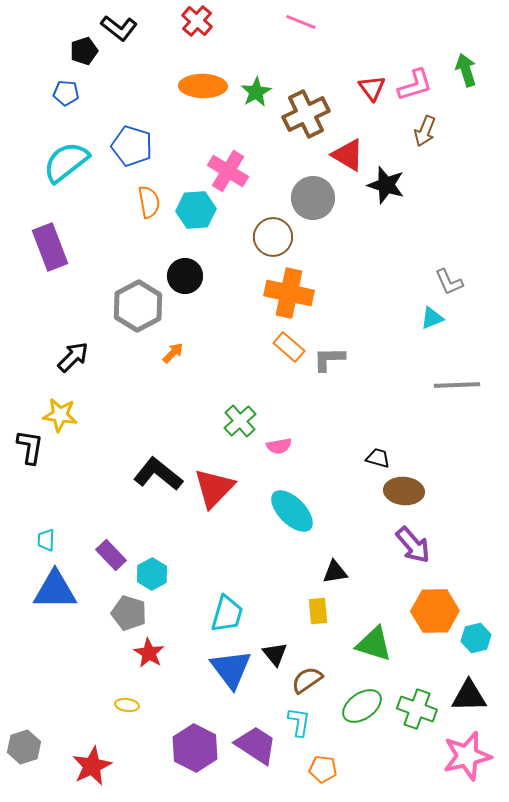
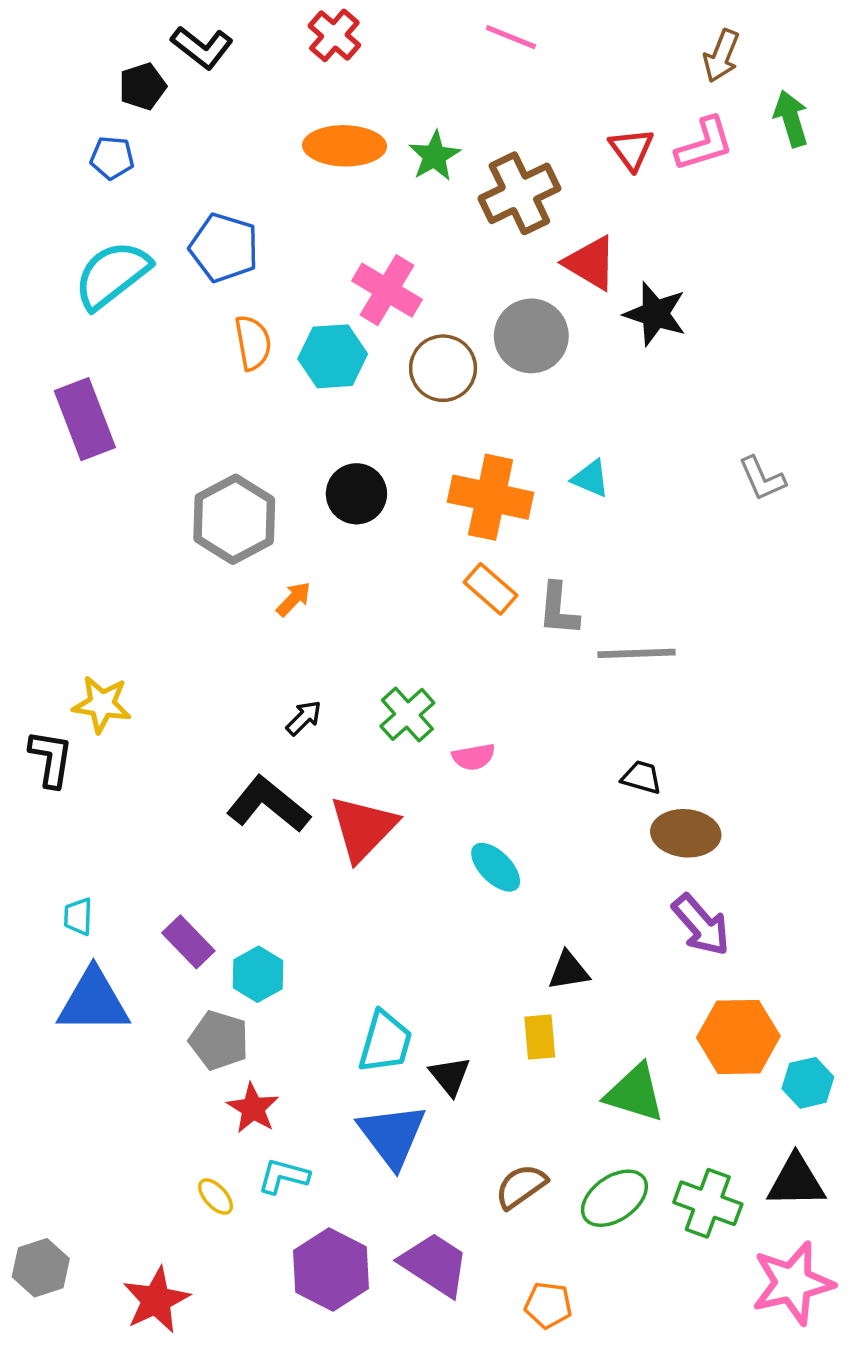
brown arrow: (425, 131) -> (721, 56), moved
brown circle: (273, 237) -> (443, 368), moved
black circle: (185, 276) -> (356, 494), moved
cyan triangle: (432, 318) -> (591, 479), moved, turned 45
black arrow: (73, 357) -> (304, 718), moved, size x0.7
gray L-shape: (329, 359) -> (558, 609), turned -84
gray line: (457, 385) -> (637, 653), moved
cyan ellipse: (292, 511) -> (496, 867), size x0.7
black triangle: (275, 654) -> (450, 1076), moved
brown semicircle: (307, 680) -> (521, 1186), moved
yellow ellipse: (127, 705) -> (216, 1197), turned 40
cyan L-shape: (299, 722) -> (283, 1176), moved, turned -84

